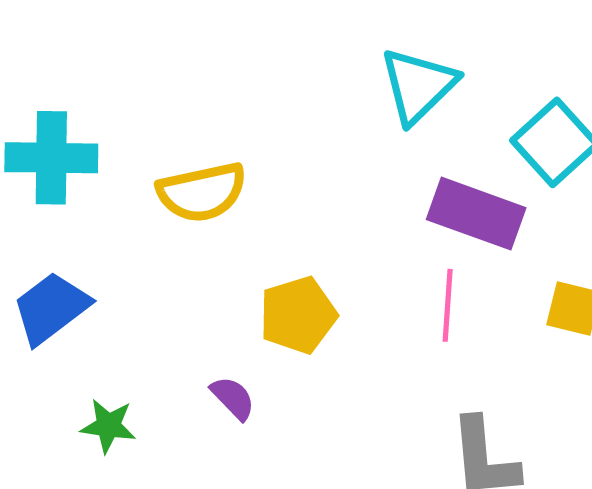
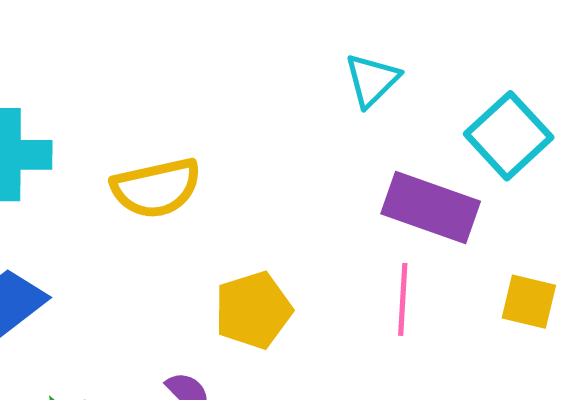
cyan triangle: (418, 86) -> (372, 80), size x0.7

